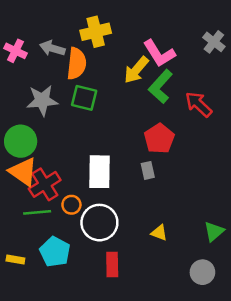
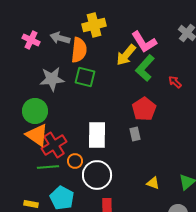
red arrow: (199, 104) -> (175, 82), size x0.6
yellow triangle: (159, 233) -> (153, 183), moved

